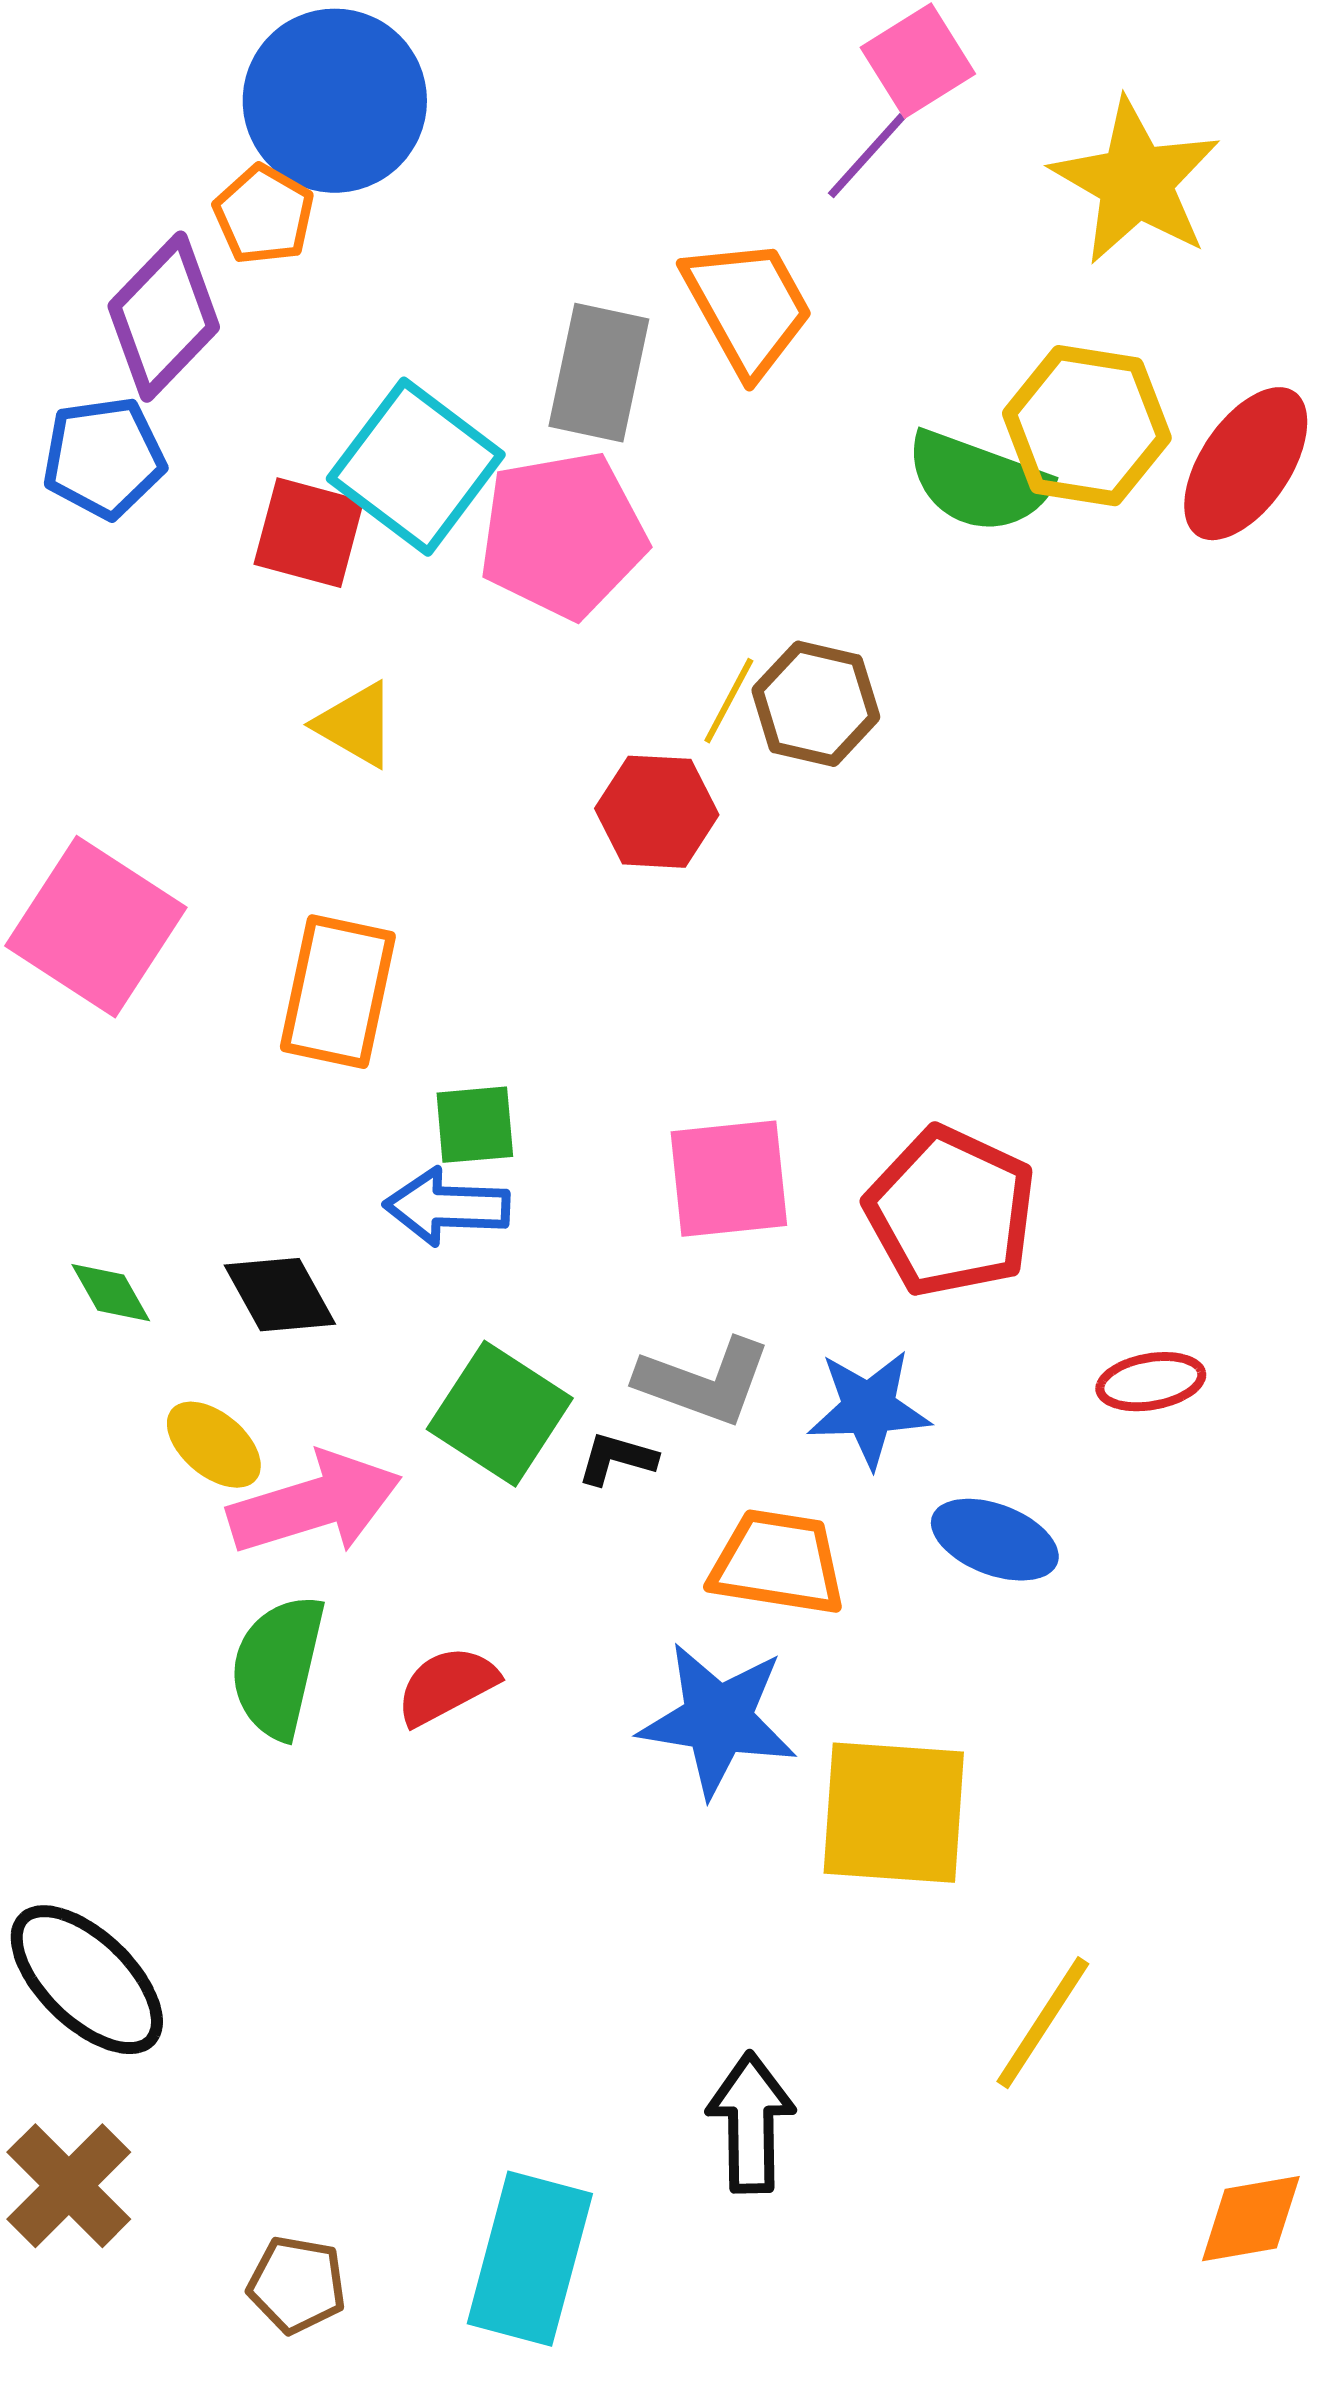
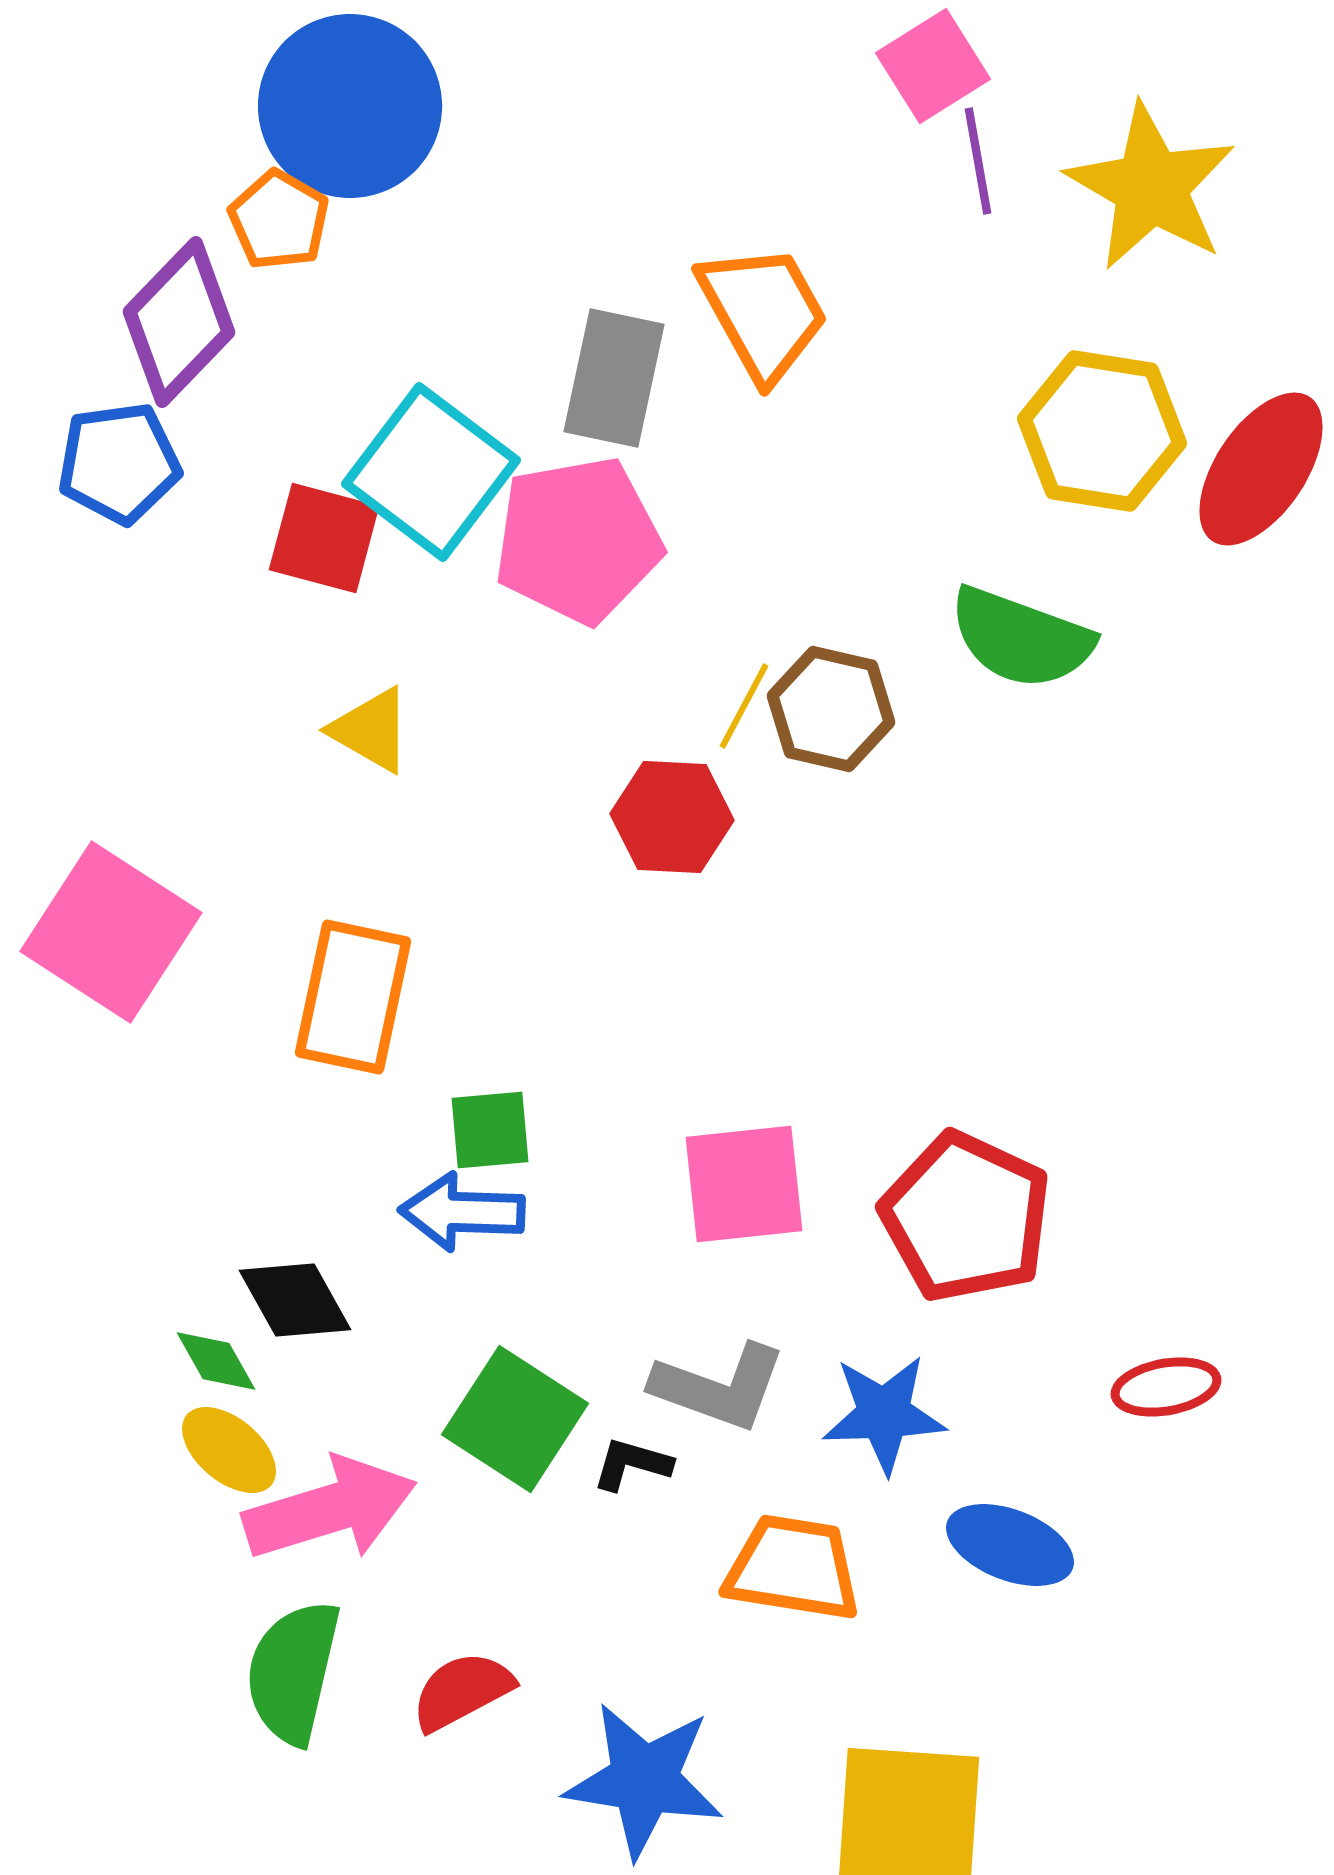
purple line: (867, 156) -> (978, 161), moved, turned -52
green semicircle: (978, 482) -> (1021, 638), moved
green diamond: (111, 1293) -> (216, 1361), moved
blue star: (718, 1720) -> (644, 1780), moved

